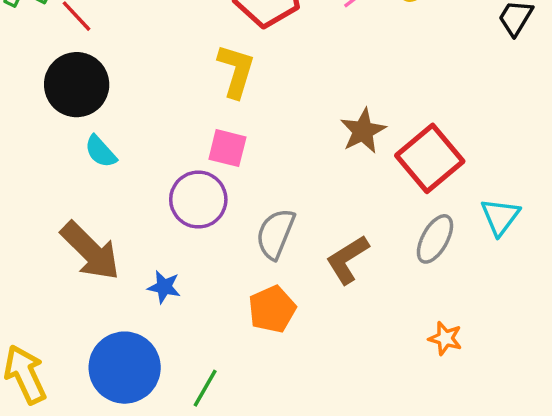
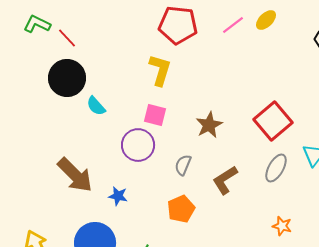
brown star: (363, 131) -> (209, 125), moved
cyan semicircle: (101, 152) -> (96, 106), moved
gray semicircle: (275, 234) -> (183, 165), size x0.7

